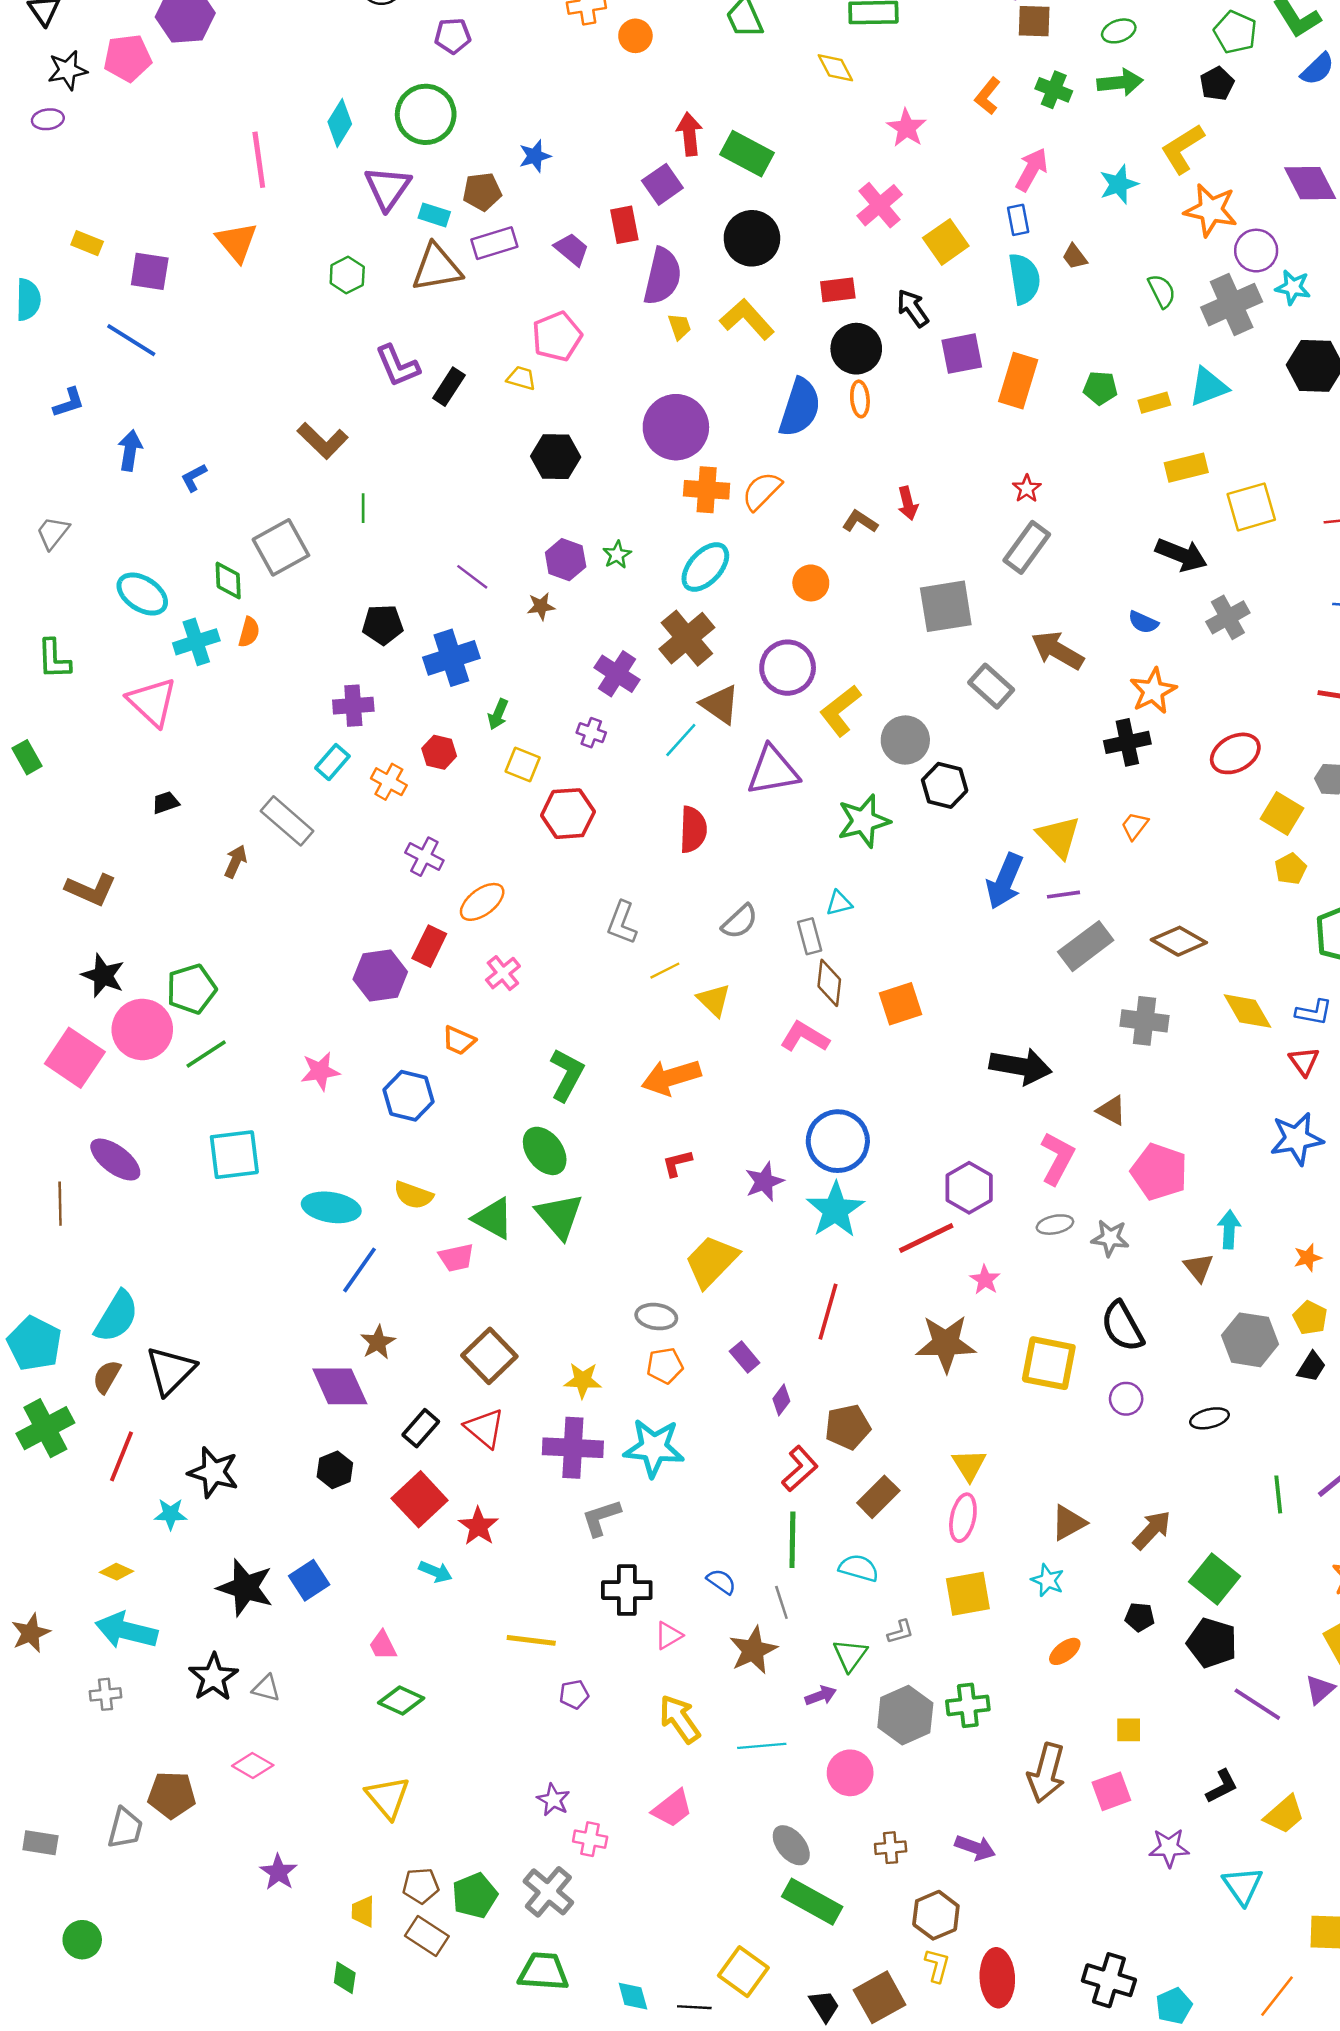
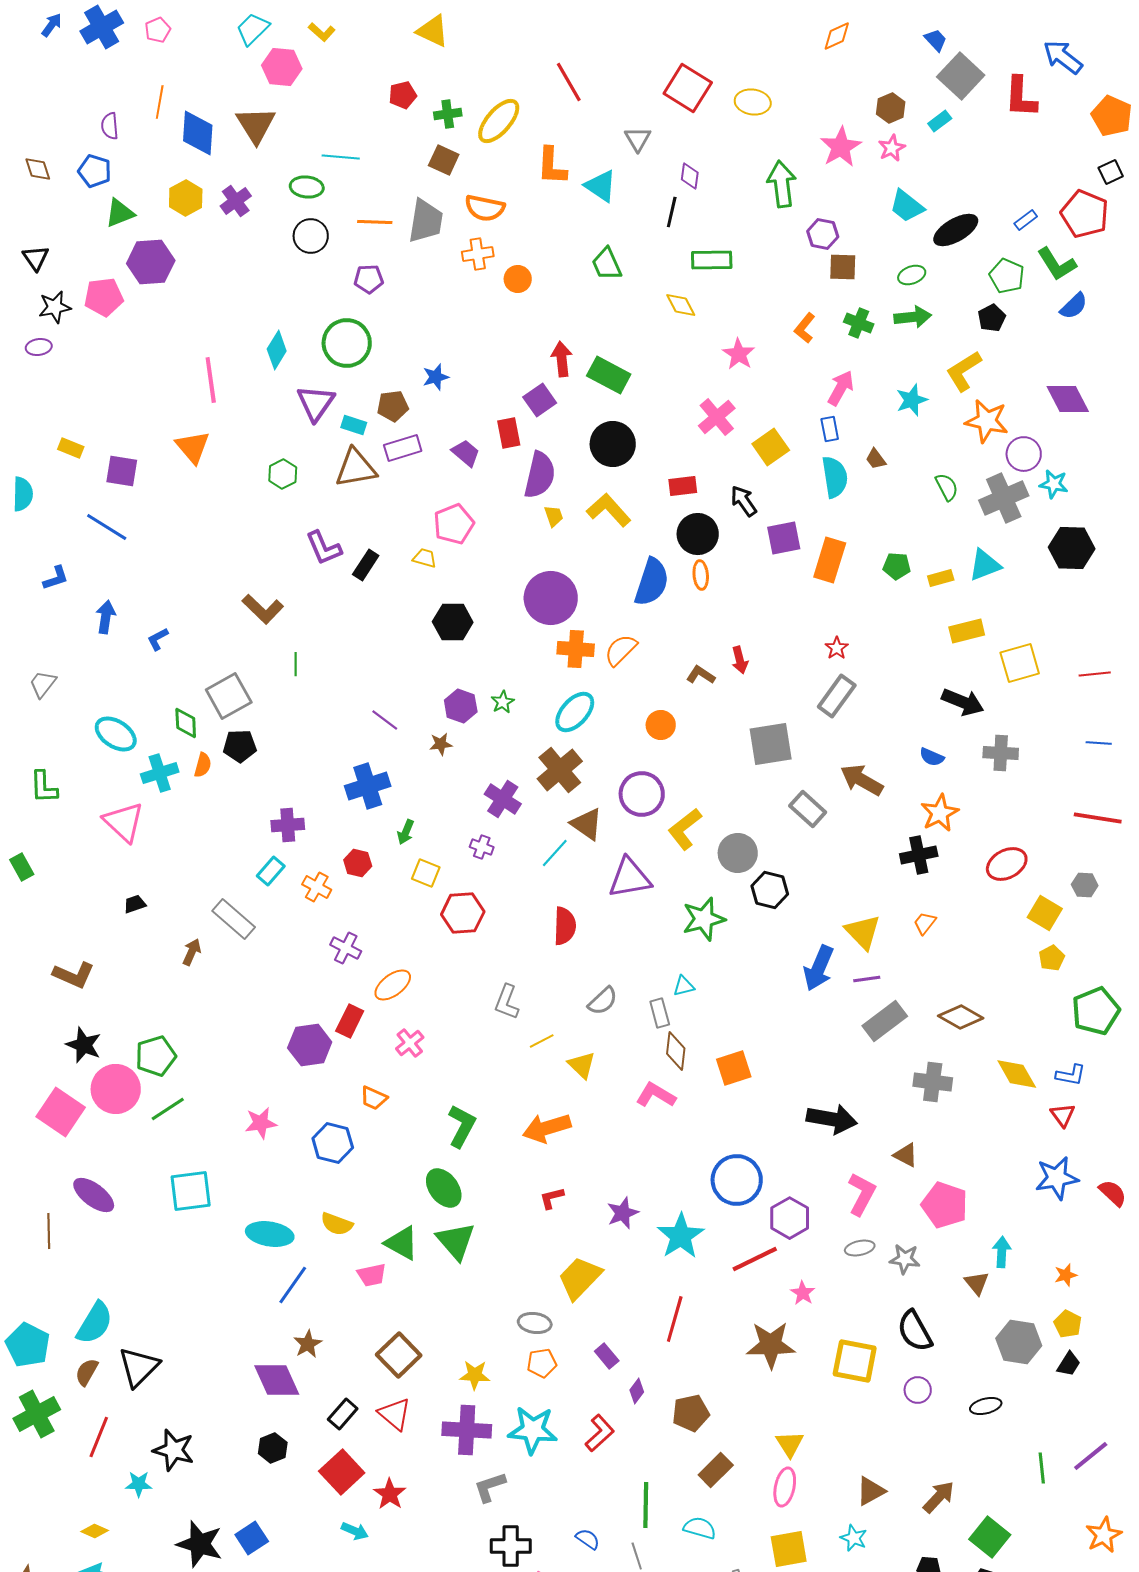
gray cross: (1228, 617) -> (1001, 753), turned 32
black pentagon: (383, 625) -> (240, 746), moved
blue circle: (838, 1141) -> (737, 1180), moved
red L-shape: (800, 1469) -> (600, 1433), moved

